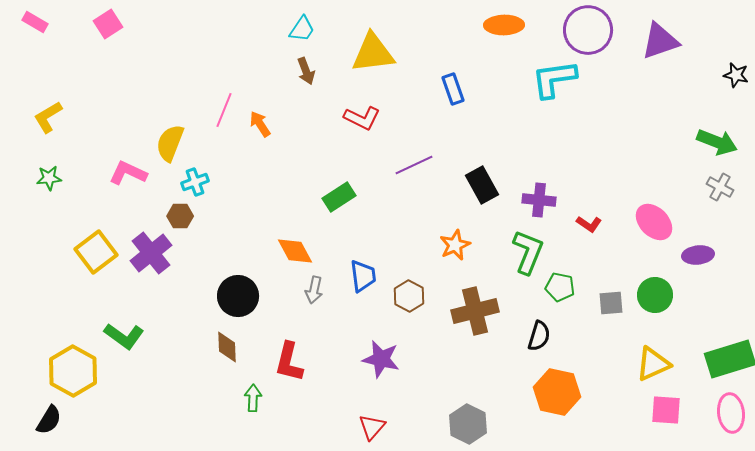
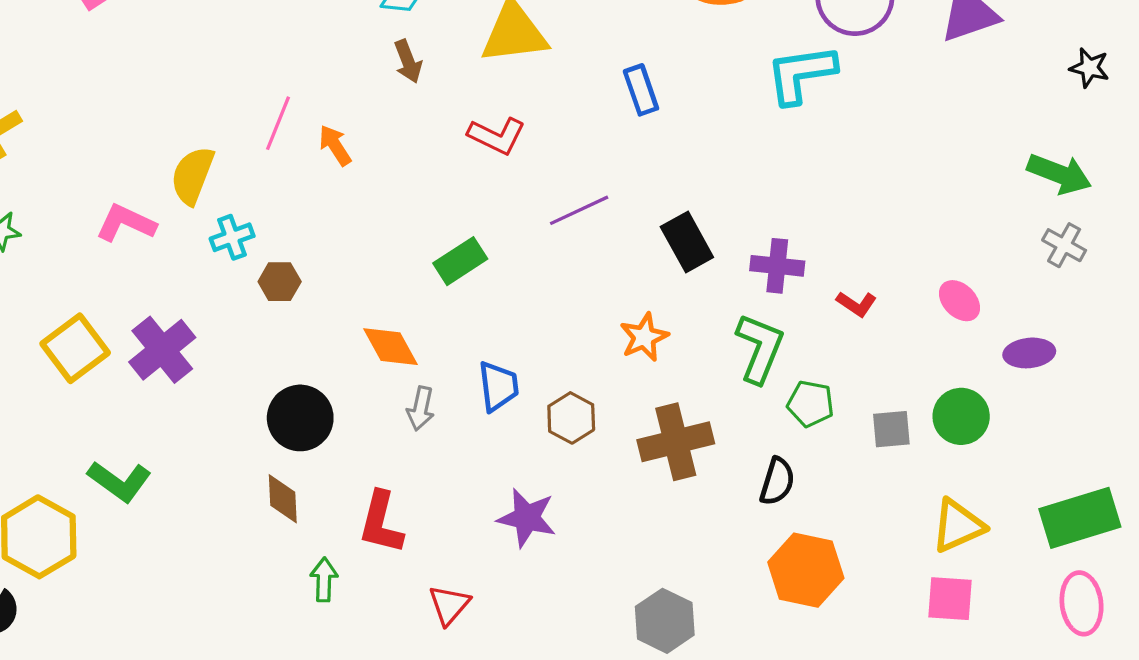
brown hexagon: (180, 216) -> (280, 282), moved
pink ellipse: (654, 222) -> (959, 301), size x0.7
pink square: (666, 410) -> (950, 599), moved
red triangle: (372, 427) -> (449, 605), moved

